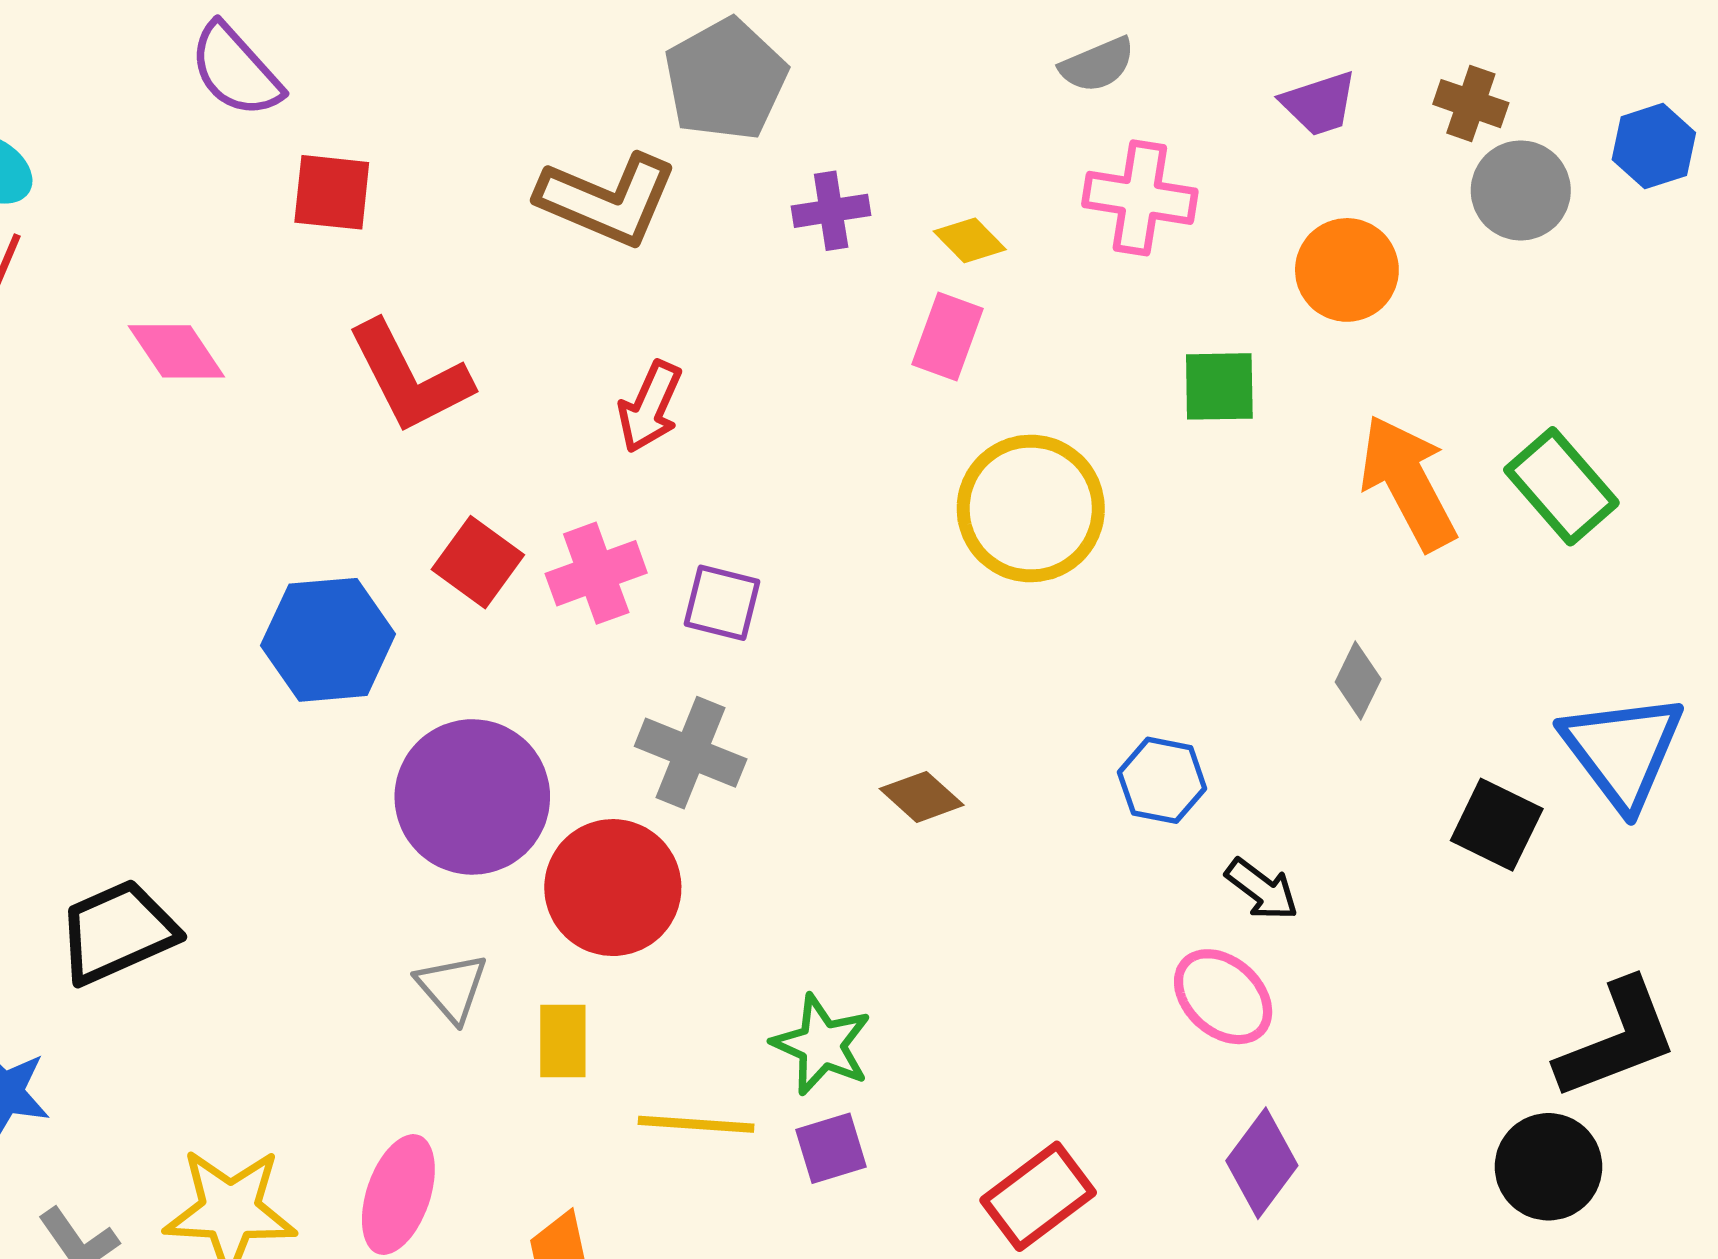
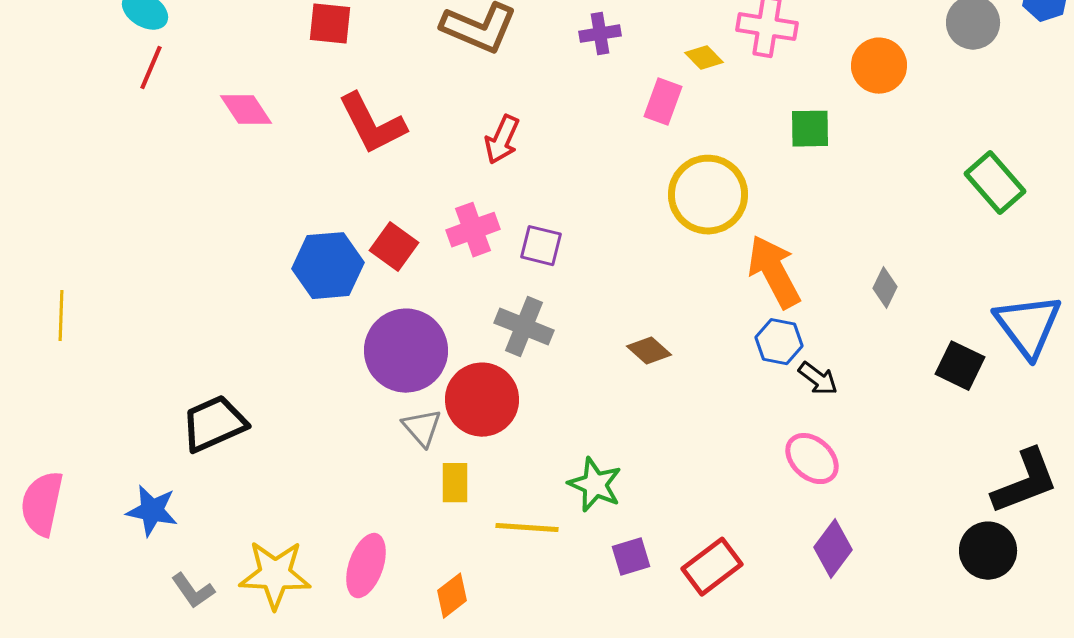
yellow diamond: (970, 240) -> (704, 58), moved
orange arrow: (1408, 483) -> (774, 272), moved
red square: (478, 562) -> (394, 247), moved
black arrow: (1262, 889) -> (818, 379), moved
gray triangle: (452, 987) -> (422, 428), moved
purple square: (831, 1148) -> (631, 557), moved

